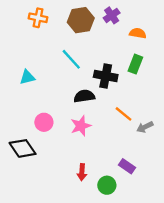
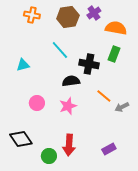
orange semicircle: (138, 33) -> (116, 28), size x1.5
black diamond: (23, 148) -> (21, 139), moved
purple rectangle: (127, 166) -> (109, 149), moved, turned -64
red arrow: (82, 172) -> (69, 145), size x1.5
green circle: (107, 185) -> (49, 156), moved

